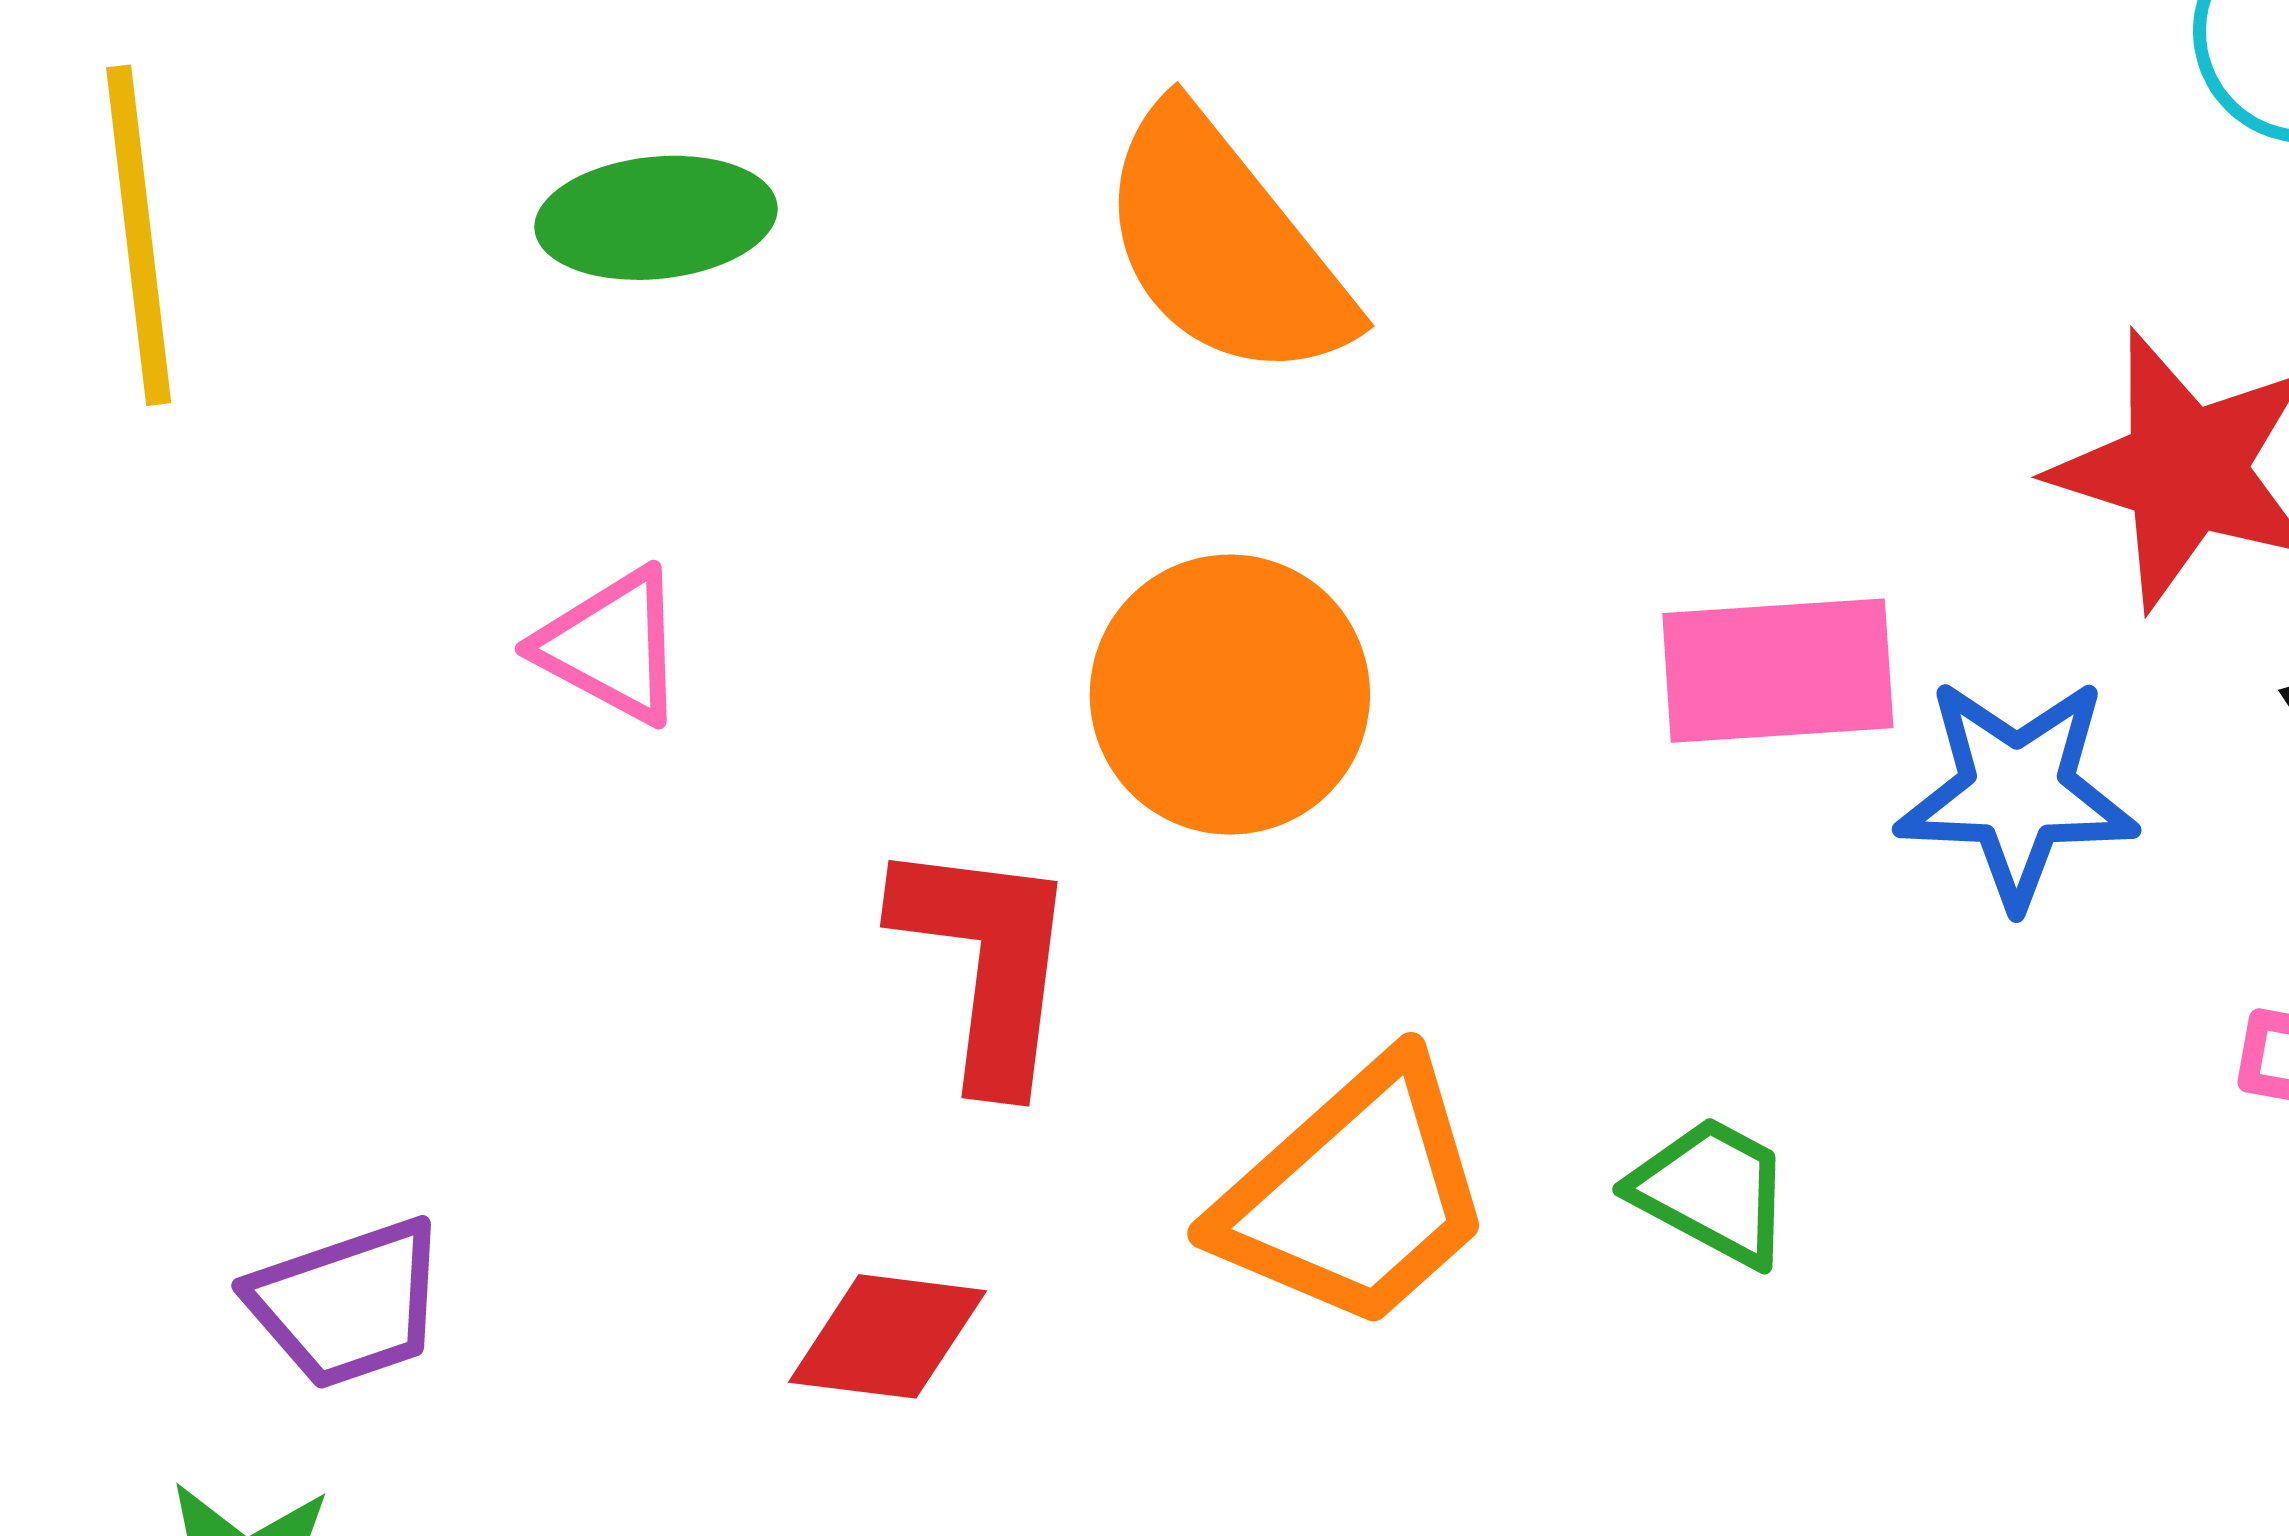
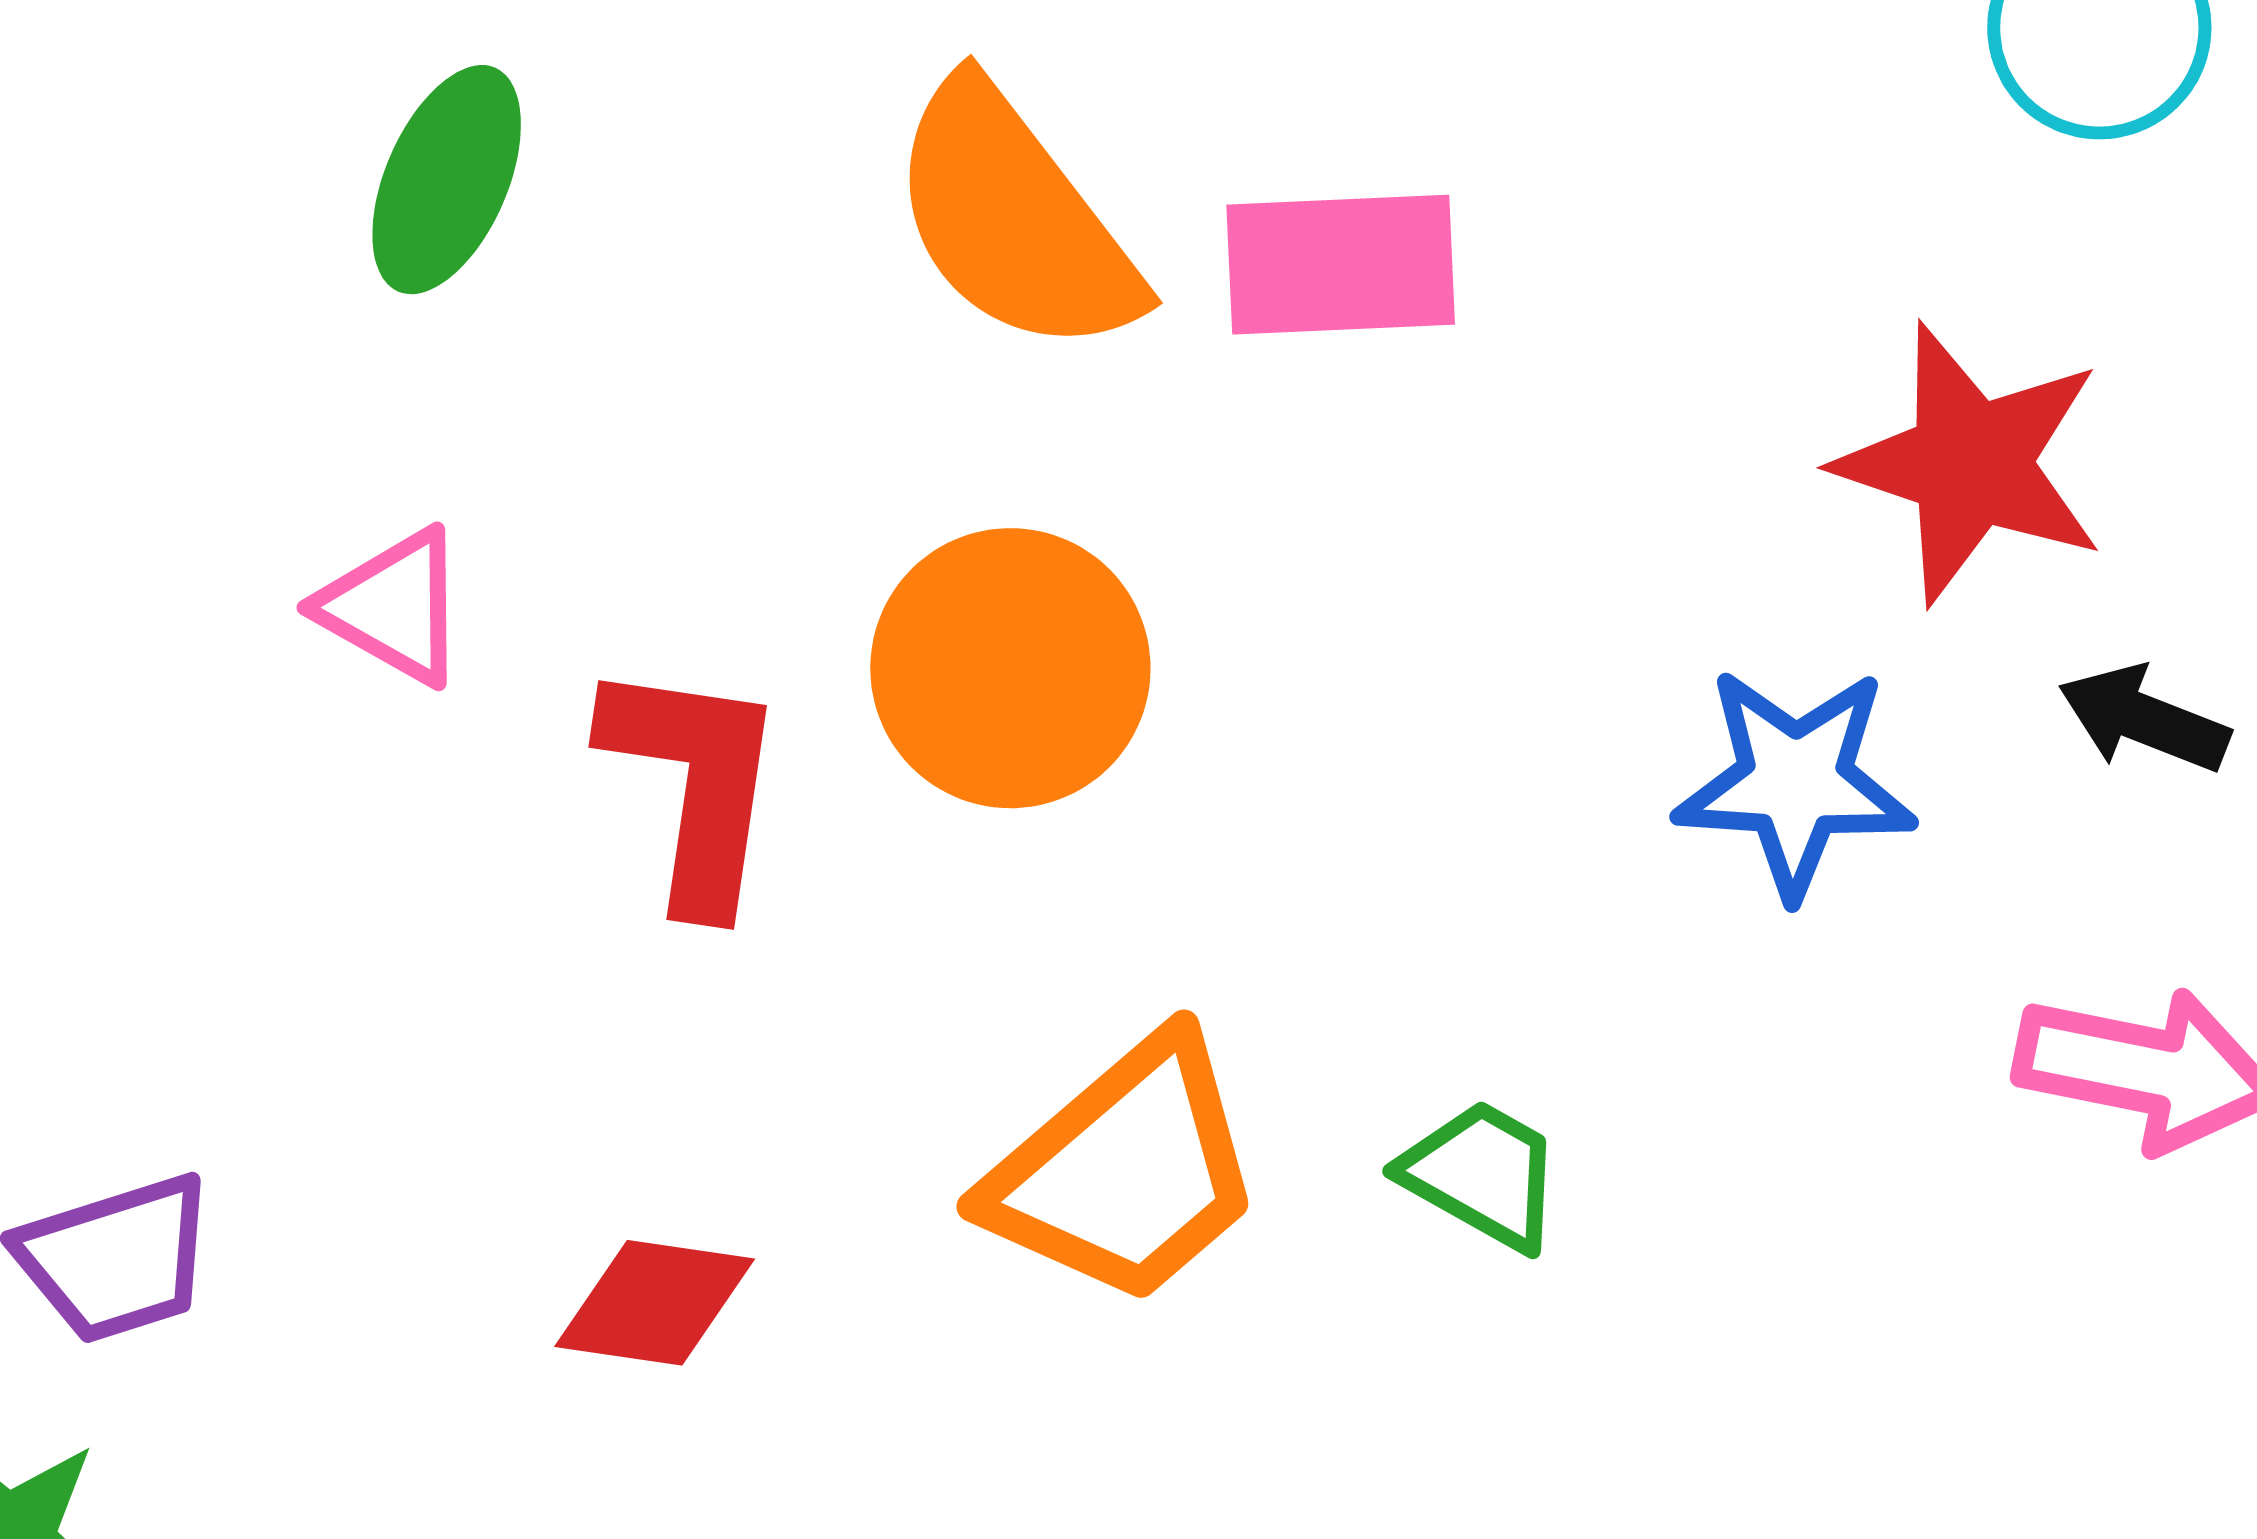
green ellipse: (656, 218) -> (447, 180), turned -62
pink rectangle: (1778, 671) -> (1341, 265), moved
red L-shape: (986, 962) -> (694, 784), moved

